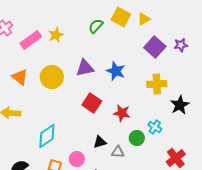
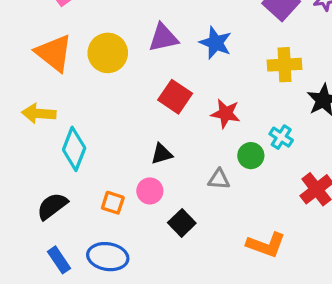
orange triangle: (20, 77) -> (54, 53), size x1.4
cyan diamond: (47, 136) -> (74, 149), moved, turned -35
black triangle: (100, 142) -> (162, 154), moved

